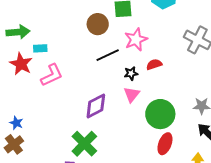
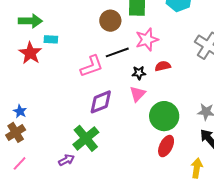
pink L-shape: (52, 75) -> (92, 66), moved

